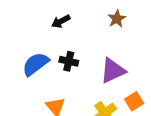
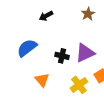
black cross: (69, 61) -> (62, 56), moved

